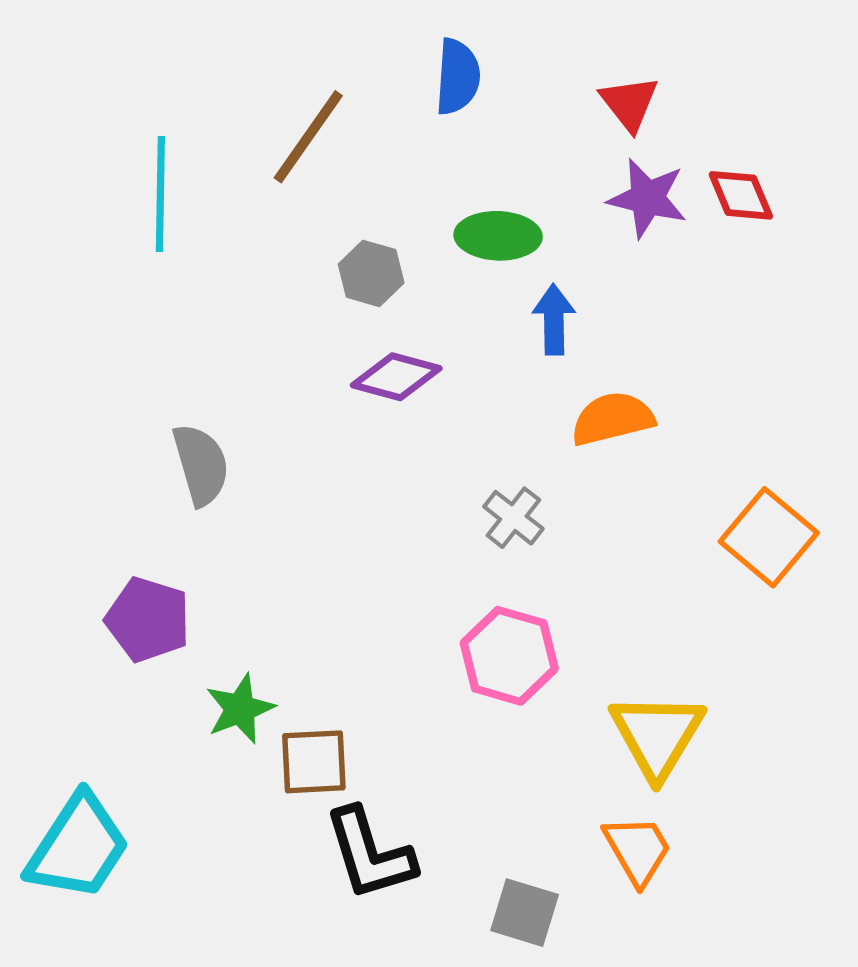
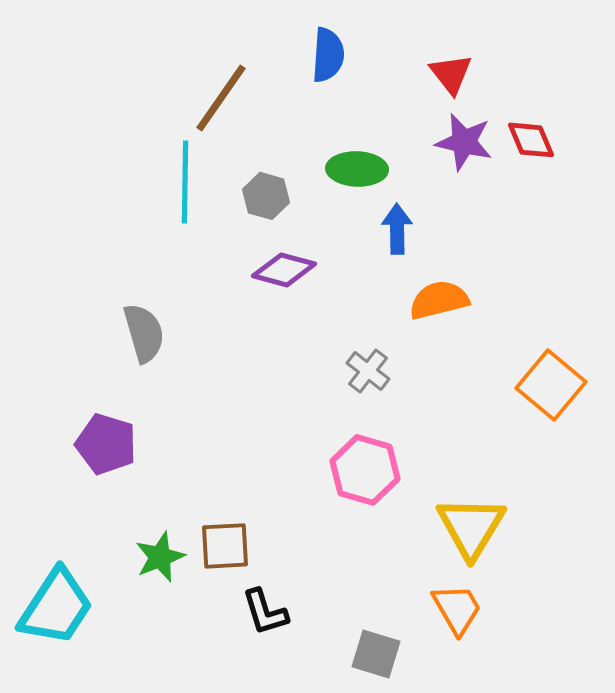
cyan line: (160, 194) -> (185, 182), moved
green star: (240, 709) -> (160, 557), moved
black L-shape: (370, 854) -> (265, 612), size x0.7

